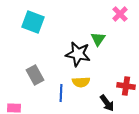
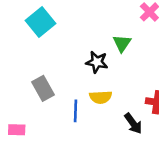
cyan square: (33, 22) -> (40, 22), turned 30
black star: (78, 54) -> (97, 62), size x0.7

